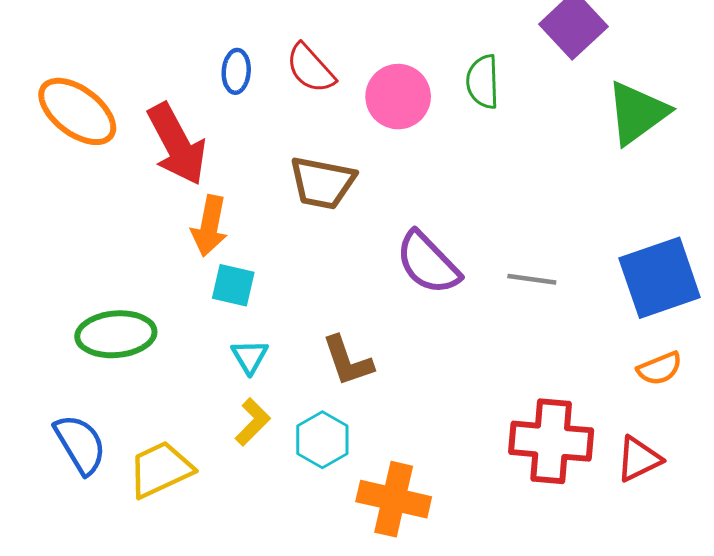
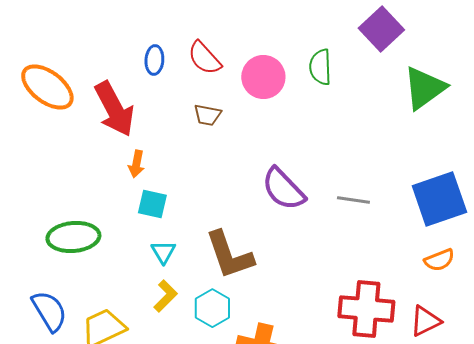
brown trapezoid: (322, 183) -> (207, 115), moved, size x0.6
orange arrow: (209, 226) -> (136, 164), size x0.7
brown L-shape: (348, 361) -> (229, 255), size x1.4

